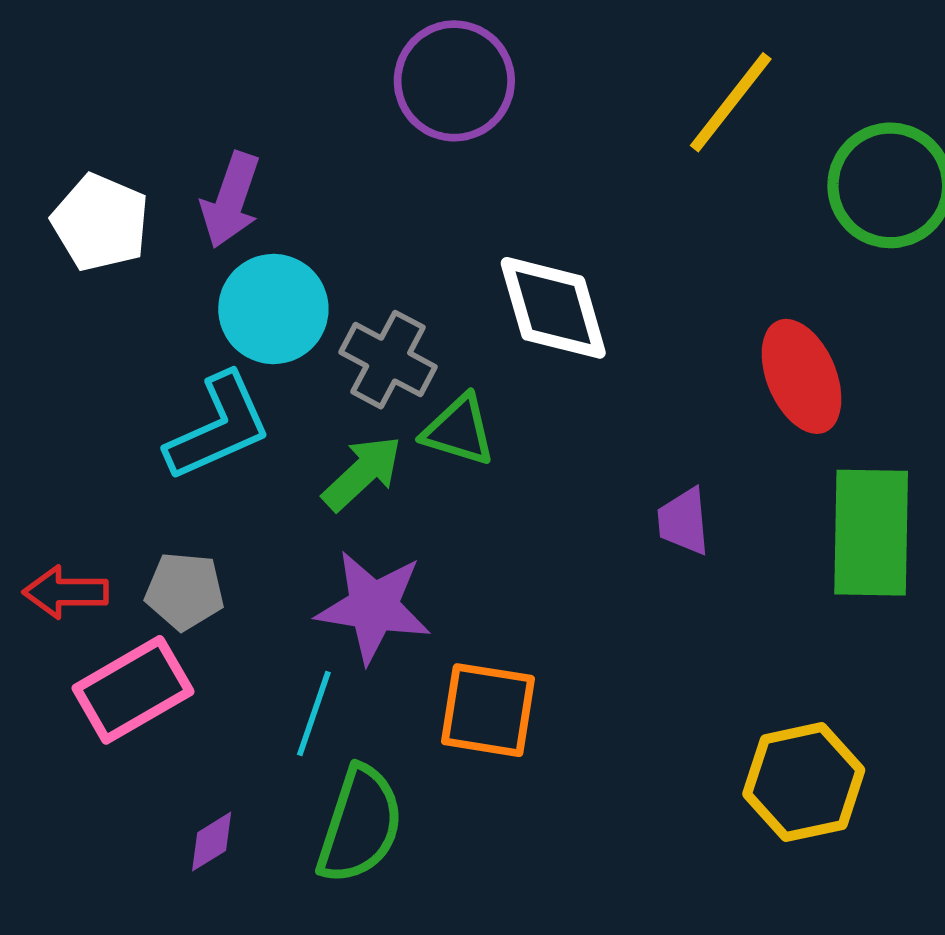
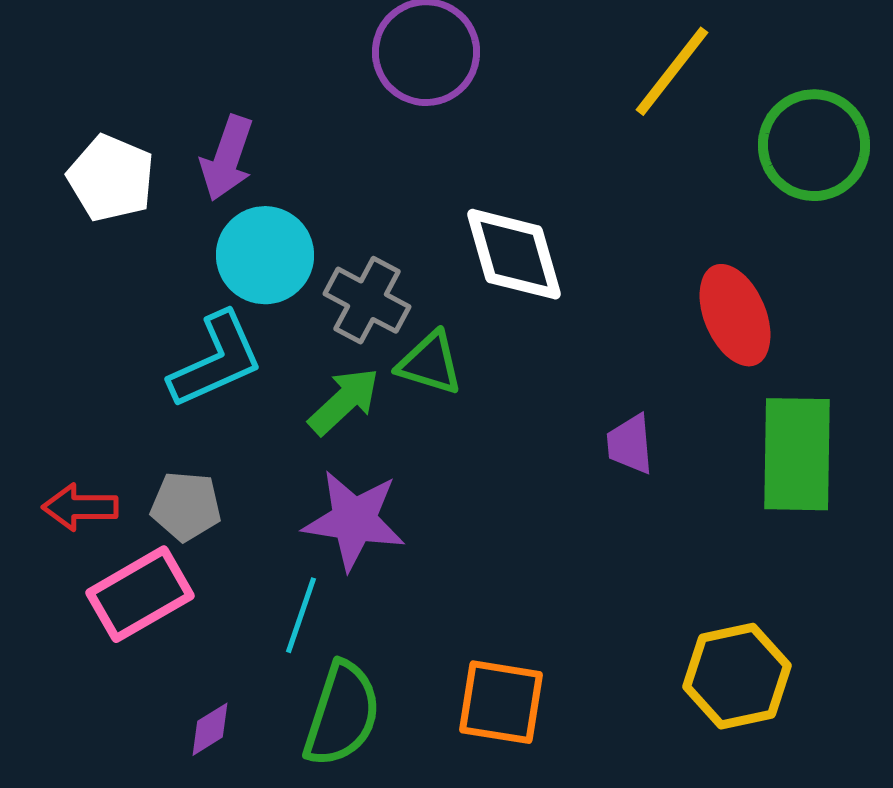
orange square: (488, 710) -> (501, 702), moved

